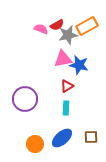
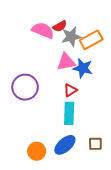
orange rectangle: (87, 26) -> (91, 40), moved
pink semicircle: (41, 29) -> (43, 30), size x1.5
purple circle: (25, 99) -> (25, 87), moved
cyan rectangle: (66, 108) -> (69, 113), size x1.5

